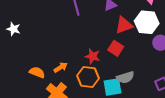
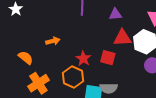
red square: (116, 48) -> (108, 58), turned -35
orange arrow: (61, 67) -> (53, 41), moved

